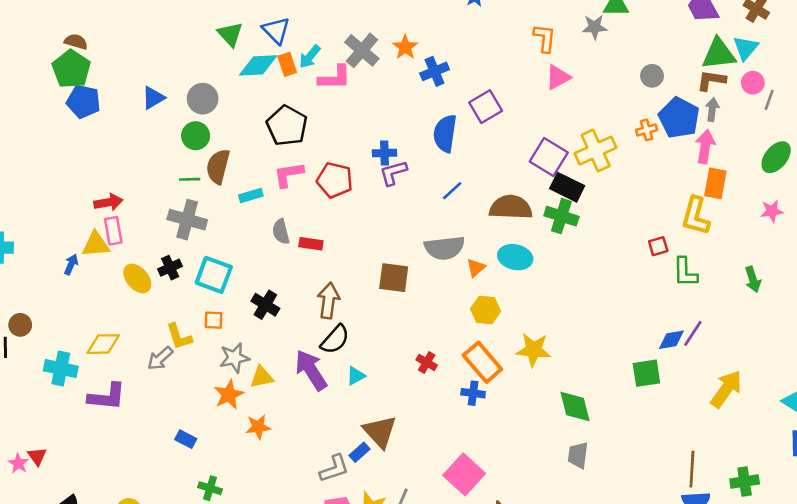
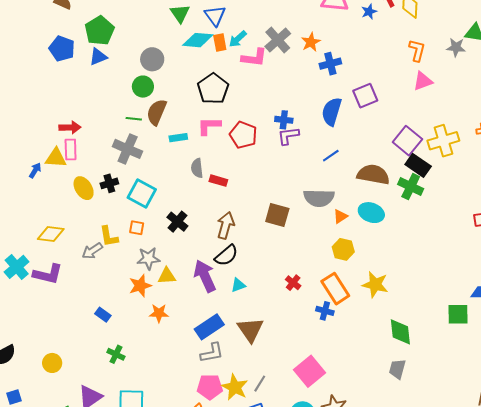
green pentagon: (71, 69) -> (99, 31), moved
blue triangle: (153, 98) -> (98, 57), moved
cyan cross: (61, 369) -> (17, 267), moved, turned 30
blue rectangle: (359, 452) -> (209, 327), moved, size x1.8

